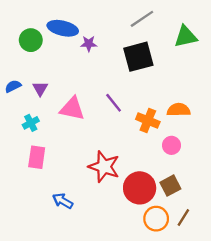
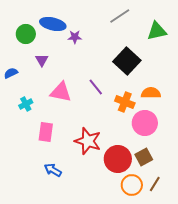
black square: (138, 57) -> (127, 61), moved, turned -32
purple triangle: (40, 89) -> (42, 60), moved
pink circle: (171, 145) -> (145, 123), size x1.6
pink rectangle: (37, 157) -> (46, 132), moved

